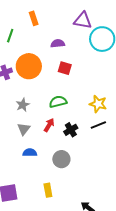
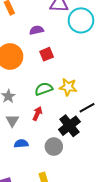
red square: (65, 68) -> (47, 54), turned -32
yellow star: (98, 104) -> (68, 87), moved
black cross: (71, 130) -> (69, 126), moved, size x1.5

